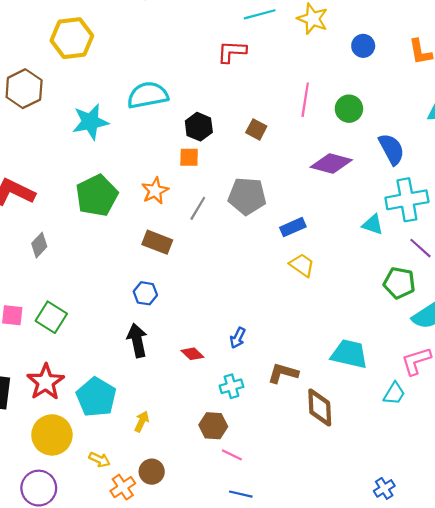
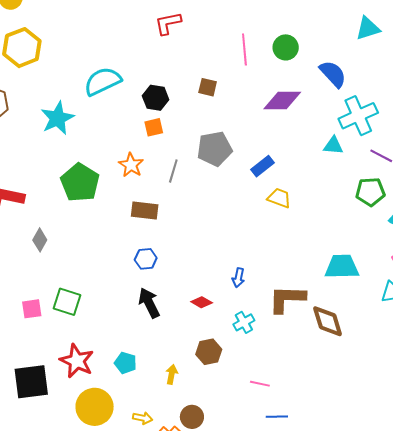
brown L-shape: (283, 373) -> (287, 299), size x1.4
cyan pentagon: (96, 397) -> (125, 363), size x0.6
brown hexagon: (213, 426) -> (209, 352), moved

